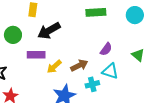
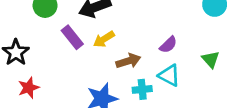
purple rectangle: (36, 55) -> (72, 37), turned 42
yellow arrow: (54, 67) -> (104, 39), moved

